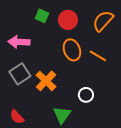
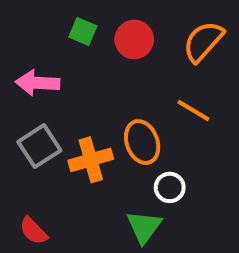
orange ellipse: (72, 50) -> (142, 142), moved
orange cross: (46, 81) -> (91, 160), turned 30
green triangle: (62, 115) -> (144, 227), moved

